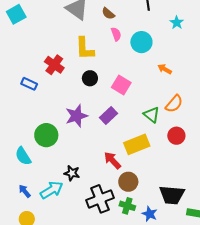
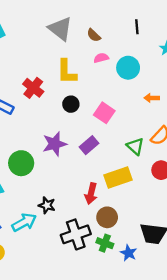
pink semicircle: (116, 34) -> (101, 58), turned -88
orange arrow: (165, 69) -> (152, 98), turned -32
red arrow: (112, 160) -> (91, 194), turned -126

